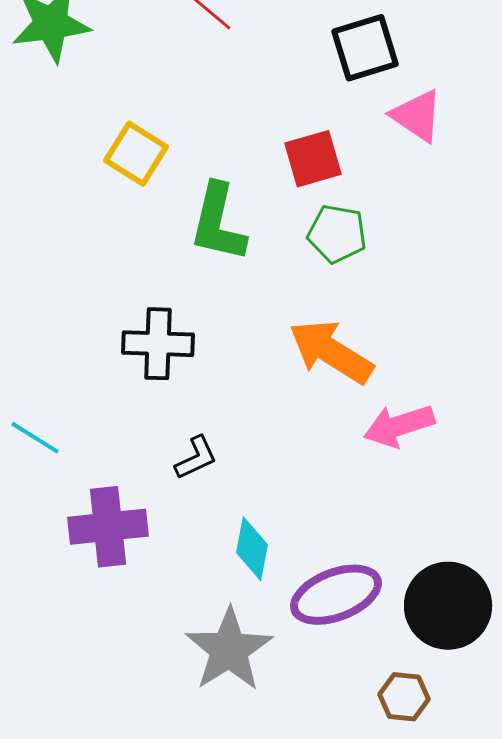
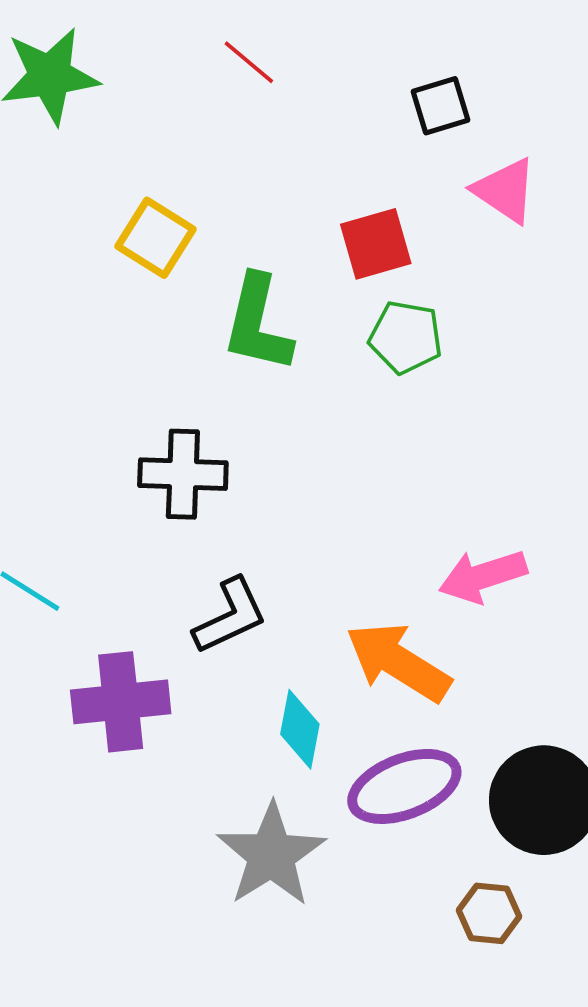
black square: (365, 48) -> (441, 106), size x0.7
orange arrow: (331, 352) -> (398, 662), moved
black L-shape: (196, 458) -> (230, 616), size x1.4

